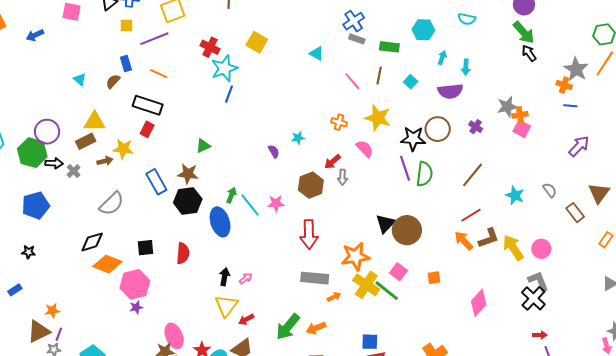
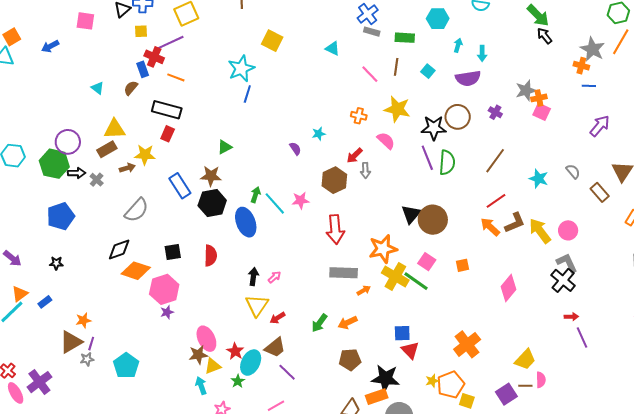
red cross: (210, 47) -> (154, 57), moved
green arrow: (288, 327) -> (319, 323), size x0.7

